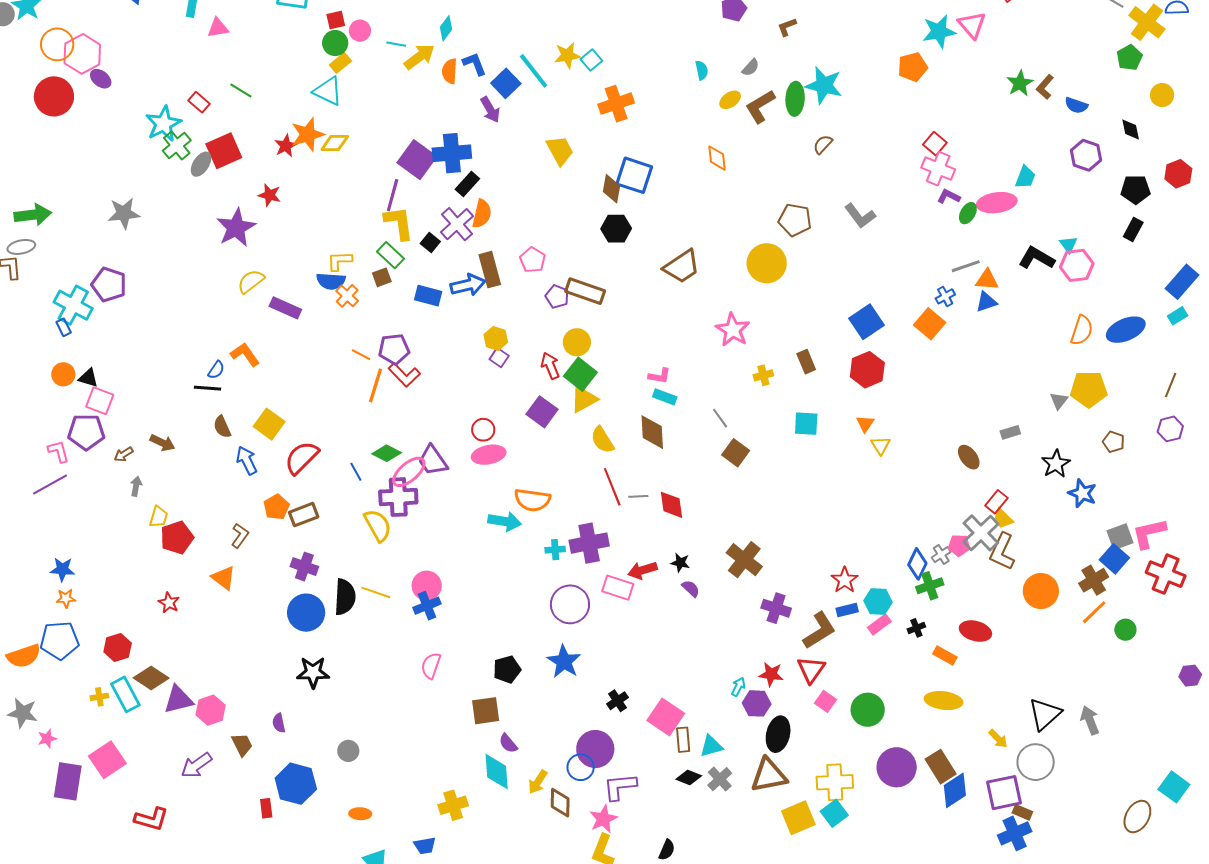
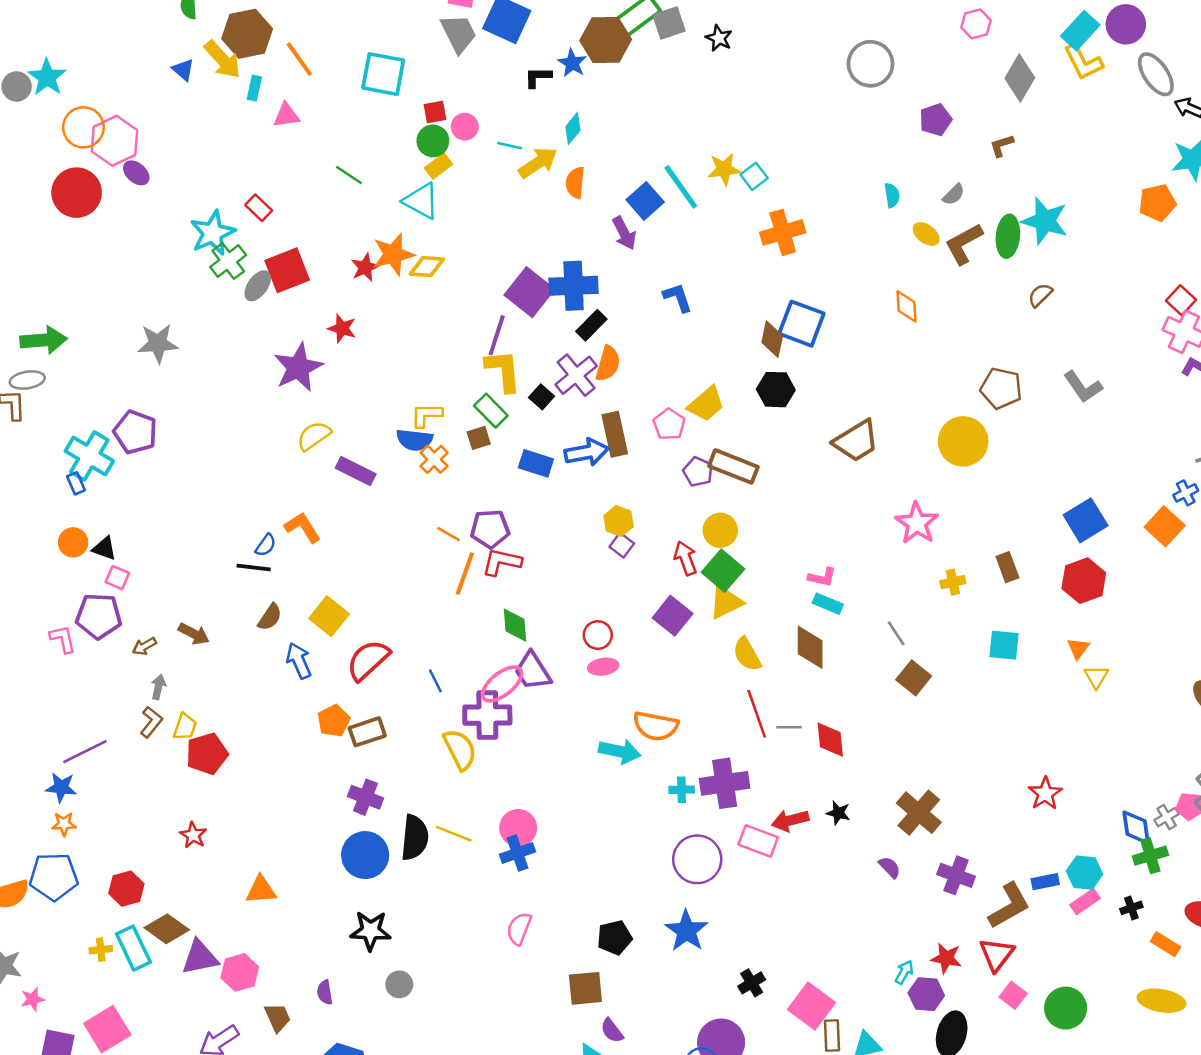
blue L-shape: (474, 64) -> (678, 297), moved
green line: (241, 90) -> (349, 175), moved
yellow ellipse: (730, 100) -> (926, 234), turned 70
yellow trapezoid: (560, 150) -> (706, 404), moved, turned 76
red L-shape: (404, 375) -> (502, 562), turned 144
pink square: (100, 401) -> (117, 578), size x0.7
brown semicircle: (222, 427) -> (270, 617), turned -125
green diamond: (387, 453) -> (515, 625), moved, turned 56
pink ellipse: (489, 455) -> (603, 667), size x0.7
purple line: (50, 485) -> (85, 752), moved
brown L-shape: (240, 536) -> (151, 722), moved
blue diamond: (917, 564) -> (1136, 828), turned -36
orange triangle: (224, 578) -> (261, 890), moved, turned -44
red star: (845, 580) -> (1045, 794), moved
purple semicircle: (691, 588) -> (890, 867), moved
gray circle: (348, 751) -> (399, 984), moved

